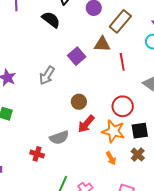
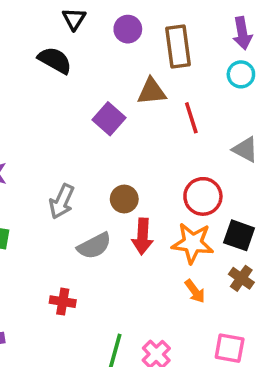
brown rectangle: (120, 21) -> (178, 46), turned -40
gray arrow: (47, 76) -> (62, 201), moved
red arrow: (86, 124) -> (143, 236), turned -30
black square: (140, 131) -> (239, 235), turned 36
gray semicircle: (59, 138) -> (94, 246), moved

